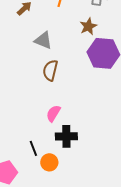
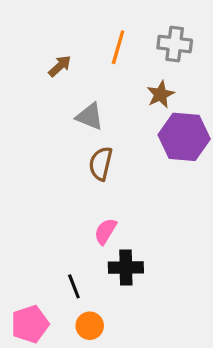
orange circle: (49, 162) -> (90, 326), moved

